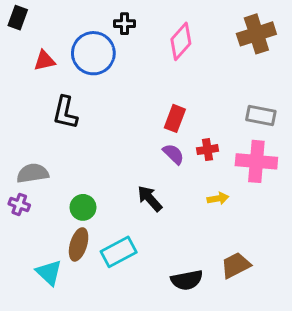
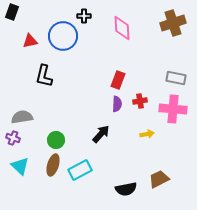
pink diamond: (181, 41) -> (122, 28), turned -45
purple semicircle: (173, 154) -> (117, 104), turned 49
black arrow: (150, 198) -> (101, 134), turned 84
cyan triangle: (49, 273) -> (20, 166), moved

